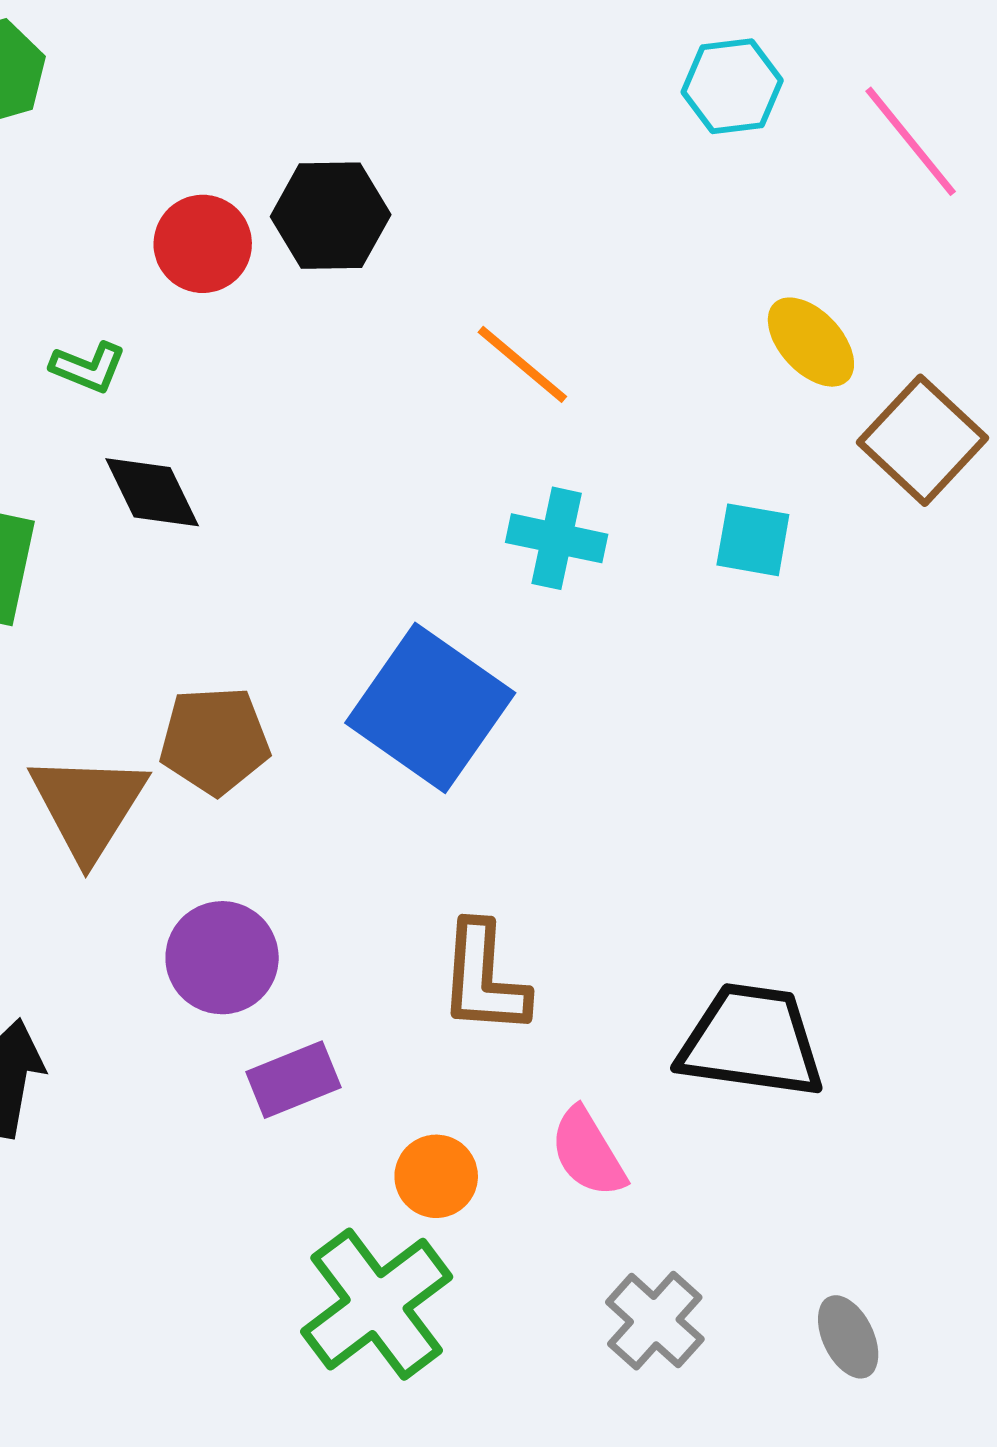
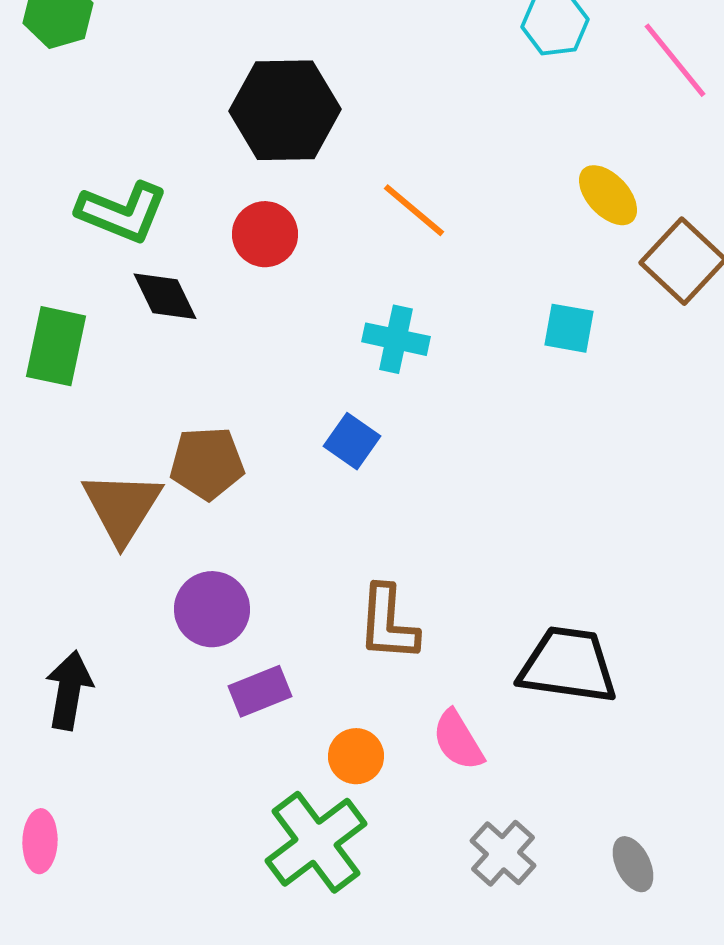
black hexagon: (331, 216) -> (285, 110), size x1.4
red circle: (203, 244) -> (265, 234), moved
green L-shape: (88, 367) -> (122, 212), size x1.8
cyan cross: (557, 538) -> (396, 339), moved
blue square: (430, 708) -> (352, 441), size x0.5

